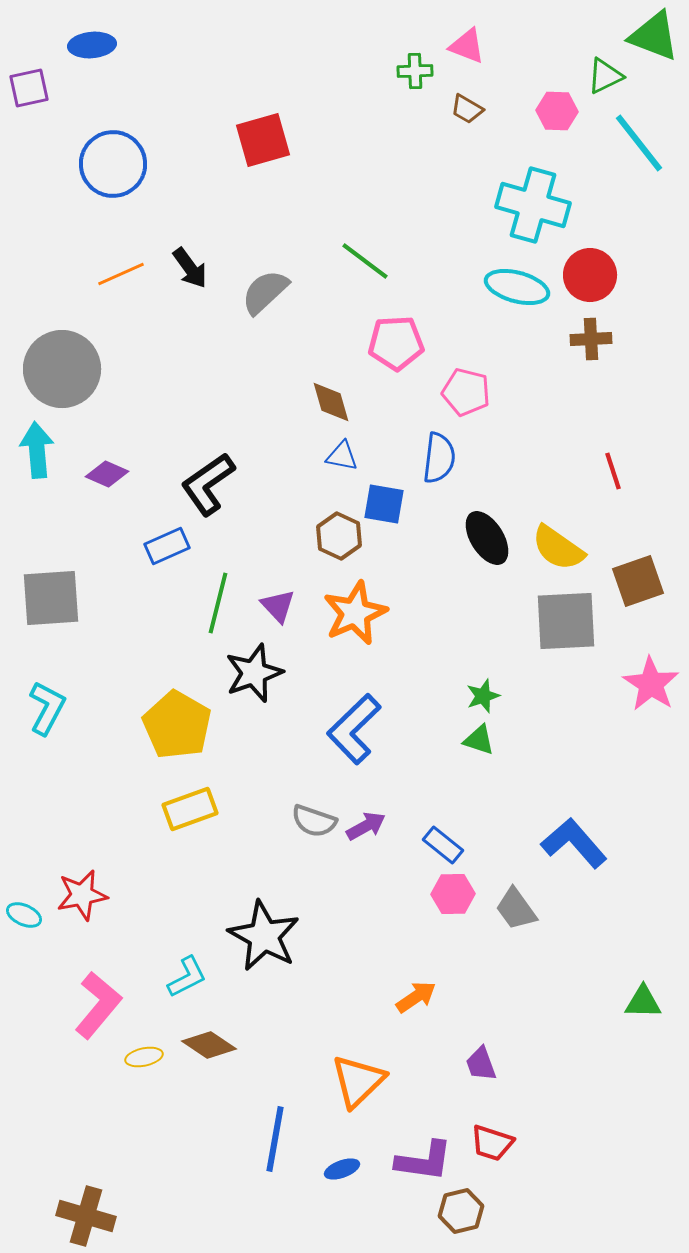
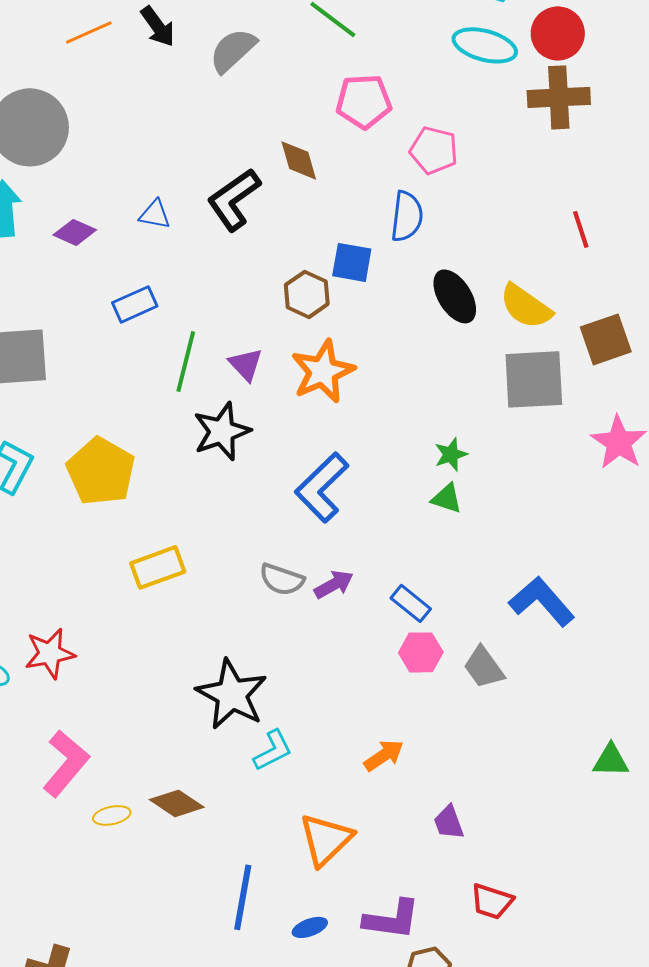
brown cross: (591, 339) -> (559, 97), size x1.5
blue triangle: (342, 456) -> (155, 214), moved
black L-shape: (208, 484) -> (234, 199), moved
yellow pentagon: (177, 725) -> (101, 471), moved
cyan L-shape: (187, 977) -> (273, 750), moved
red trapezoid: (492, 1143) -> (492, 901), moved

